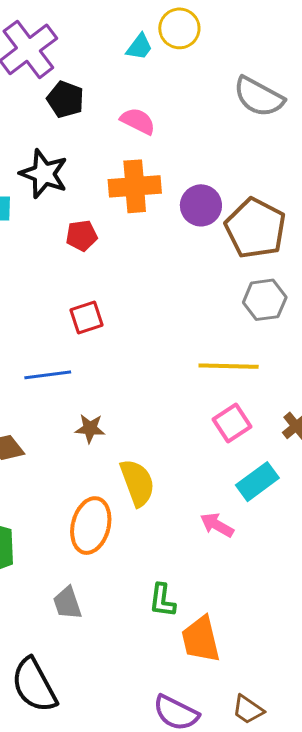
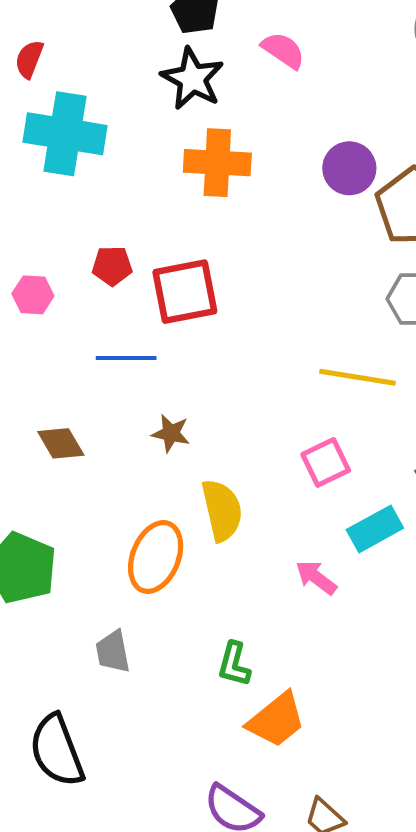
black star: (44, 174) -> (192, 79), moved
orange cross: (135, 186) -> (217, 163), moved
red pentagon: (82, 236) -> (112, 266), moved
red square: (86, 317) -> (185, 292), size x1.6
pink square: (232, 423) -> (326, 462), moved
orange trapezoid: (201, 639) -> (276, 720), turned -123

